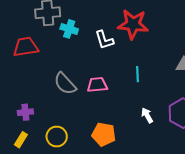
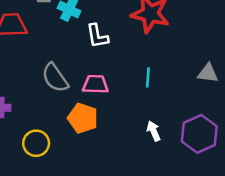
white L-shape: (104, 40) -> (97, 36), moved
orange pentagon: (104, 134) -> (83, 118), moved

